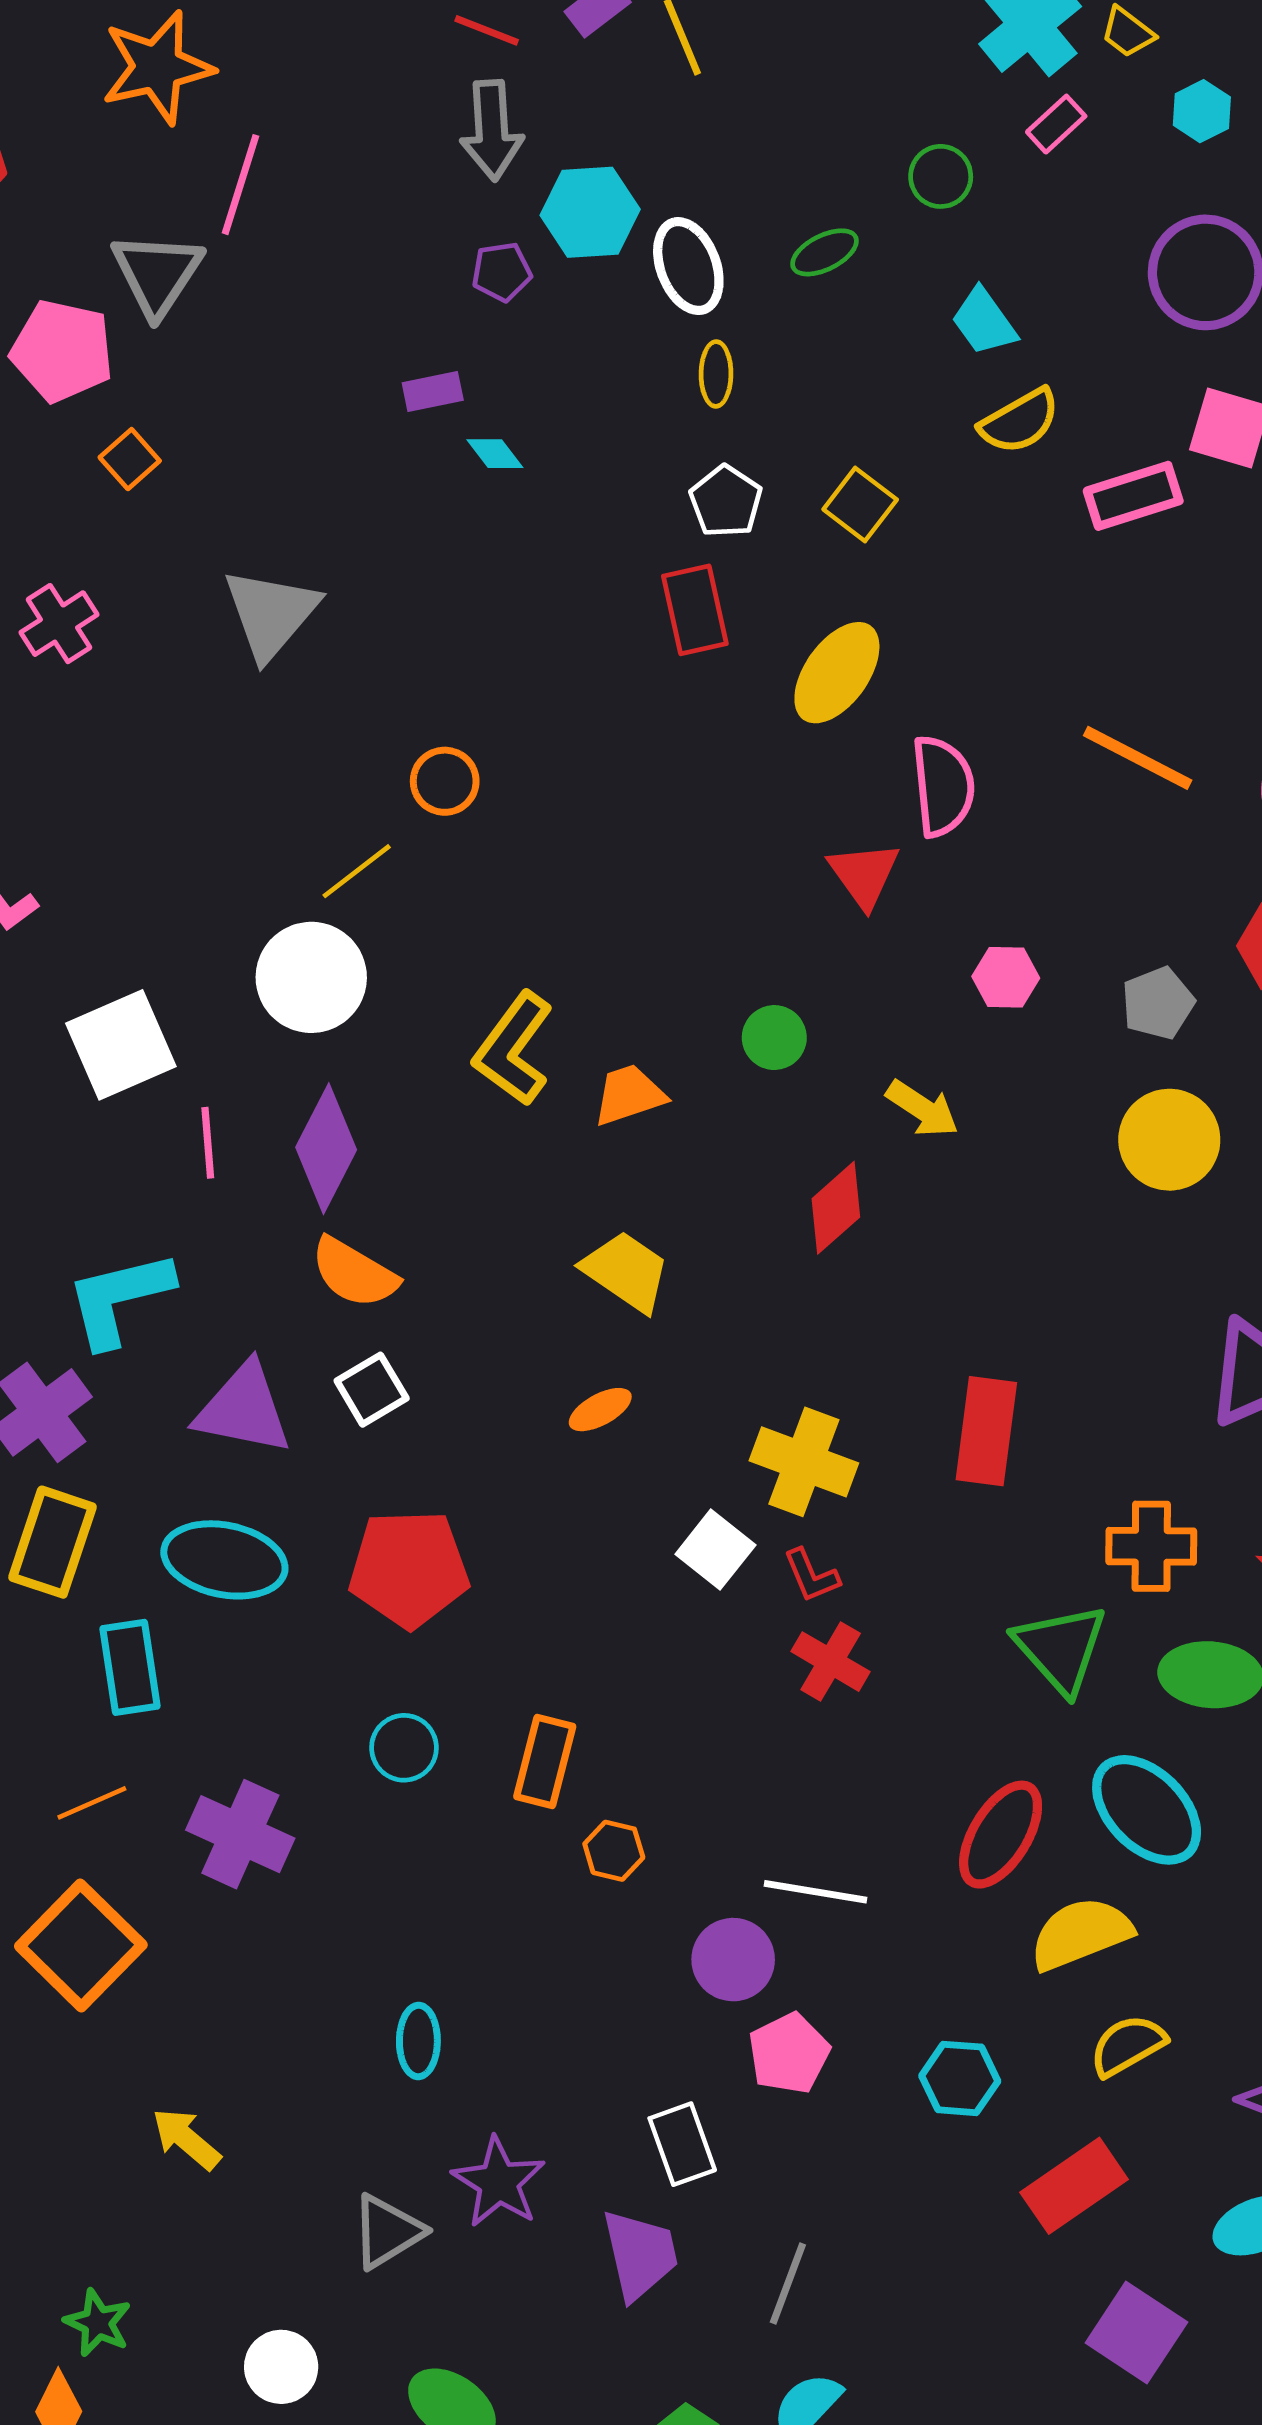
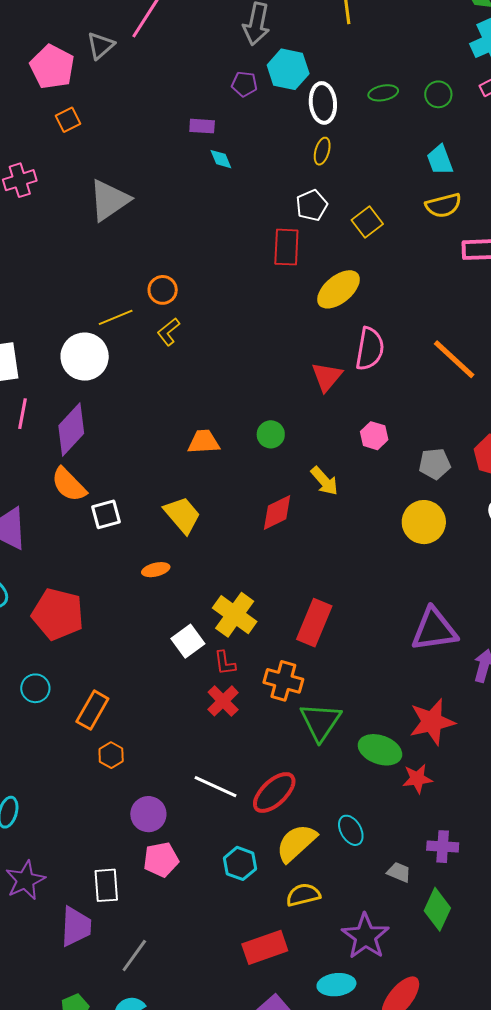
green ellipse: (824, 252) -> (383, 93), moved
gray triangle: (157, 274) -> (101, 46), size x0.7
yellow L-shape: (513, 1049) -> (168, 332), moved, size x0.6
white square: (372, 1390) -> (106, 514), moved
orange cross: (1151, 1546) -> (283, 681), moved
cyan ellipse: (1147, 1810) -> (351, 830), moved, size x0.6
white line: (815, 1892) -> (215, 787), moved
yellow semicircle: (1081, 1934) -> (296, 843), turned -36
cyan hexagon: (960, 2078) -> (240, 863), moved

